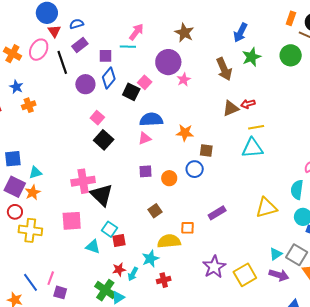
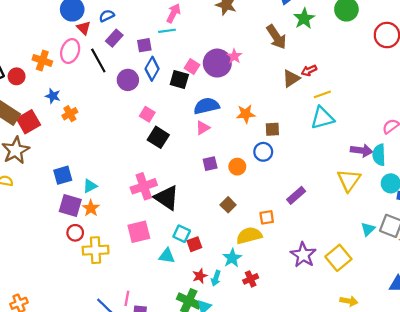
purple circle: (168, 62) -> (217, 63), moved
yellow triangle: (266, 208) -> (349, 180), turned -30
purple arrow: (279, 275) -> (362, 150), moved

